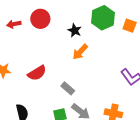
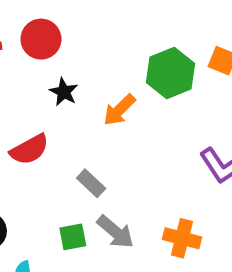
green hexagon: (103, 18) -> (170, 73), moved
black star: (75, 30) -> (64, 92), moved

